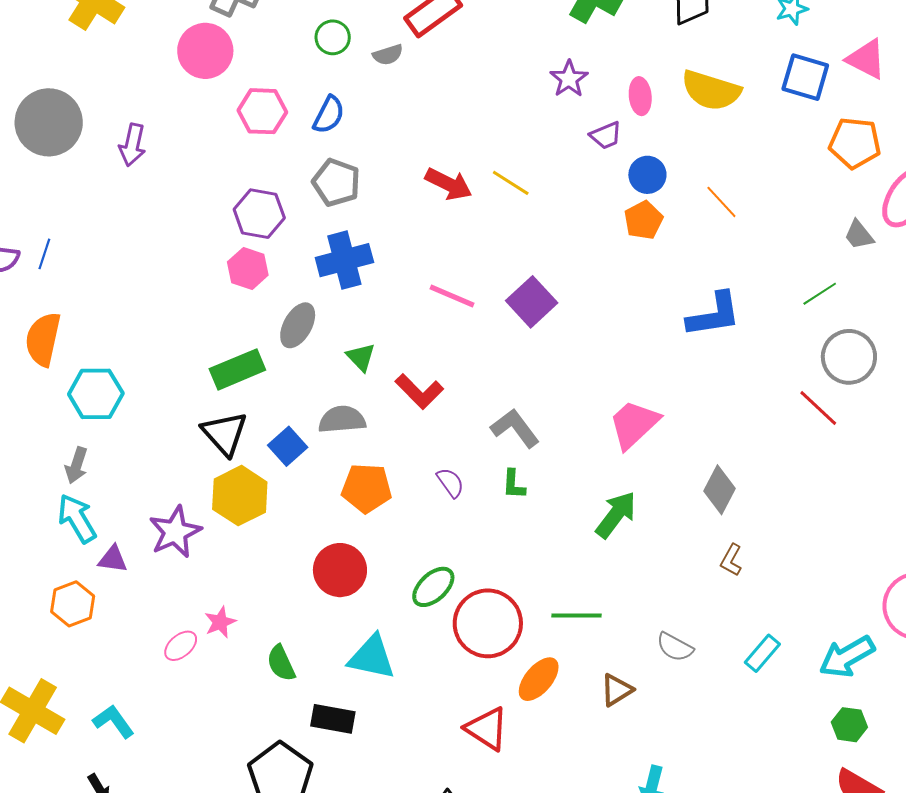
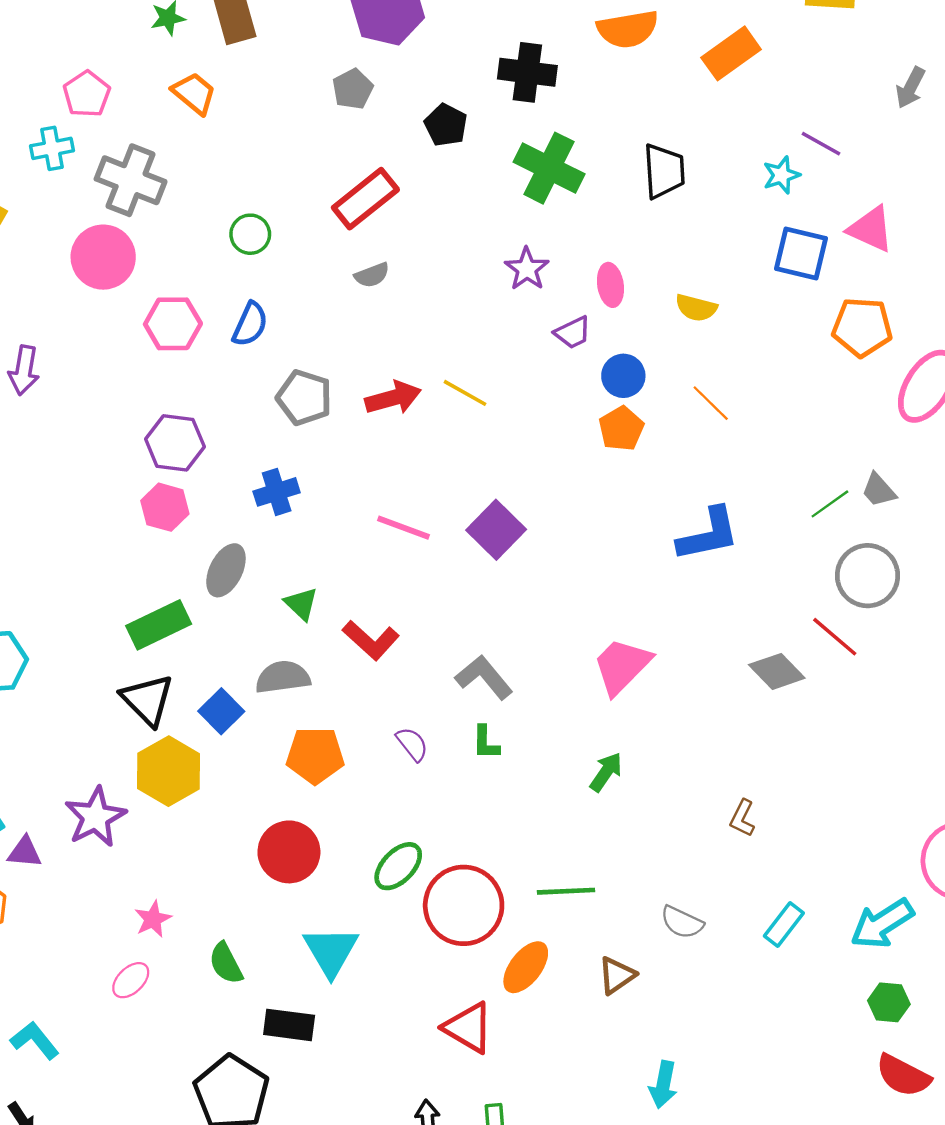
gray semicircle: (388, 55) -> (372, 275), moved
yellow semicircle: (711, 90) -> (696, 308), moved, size x0.6
gray pentagon: (336, 182) -> (304, 398), moved
red arrow: (449, 184) -> (393, 398), turned -39
gray trapezoid: (859, 235) -> (879, 490), moved
blue cross: (344, 260) -> (277, 492), size x0.7
gray diamond: (719, 490) -> (777, 671), moved, turned -69
green arrow: (616, 515) -> (606, 772), size x0.7
pink ellipse: (181, 646) -> (131, 980), moved
cyan triangle: (372, 657) -> (331, 951), turned 50

